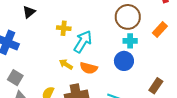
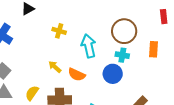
orange rectangle: (160, 30) -> (154, 49), turned -49
cyan arrow: (83, 42) -> (89, 46), moved, turned -55

